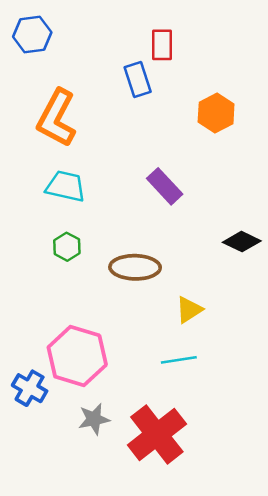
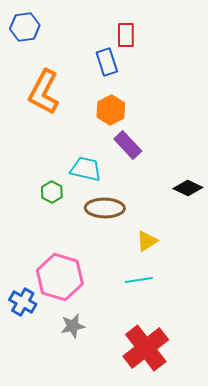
orange hexagon: (216, 113) -> (111, 110), moved
cyan trapezoid: (66, 186) -> (86, 169), moved
red cross: (157, 434) -> (146, 348), moved

